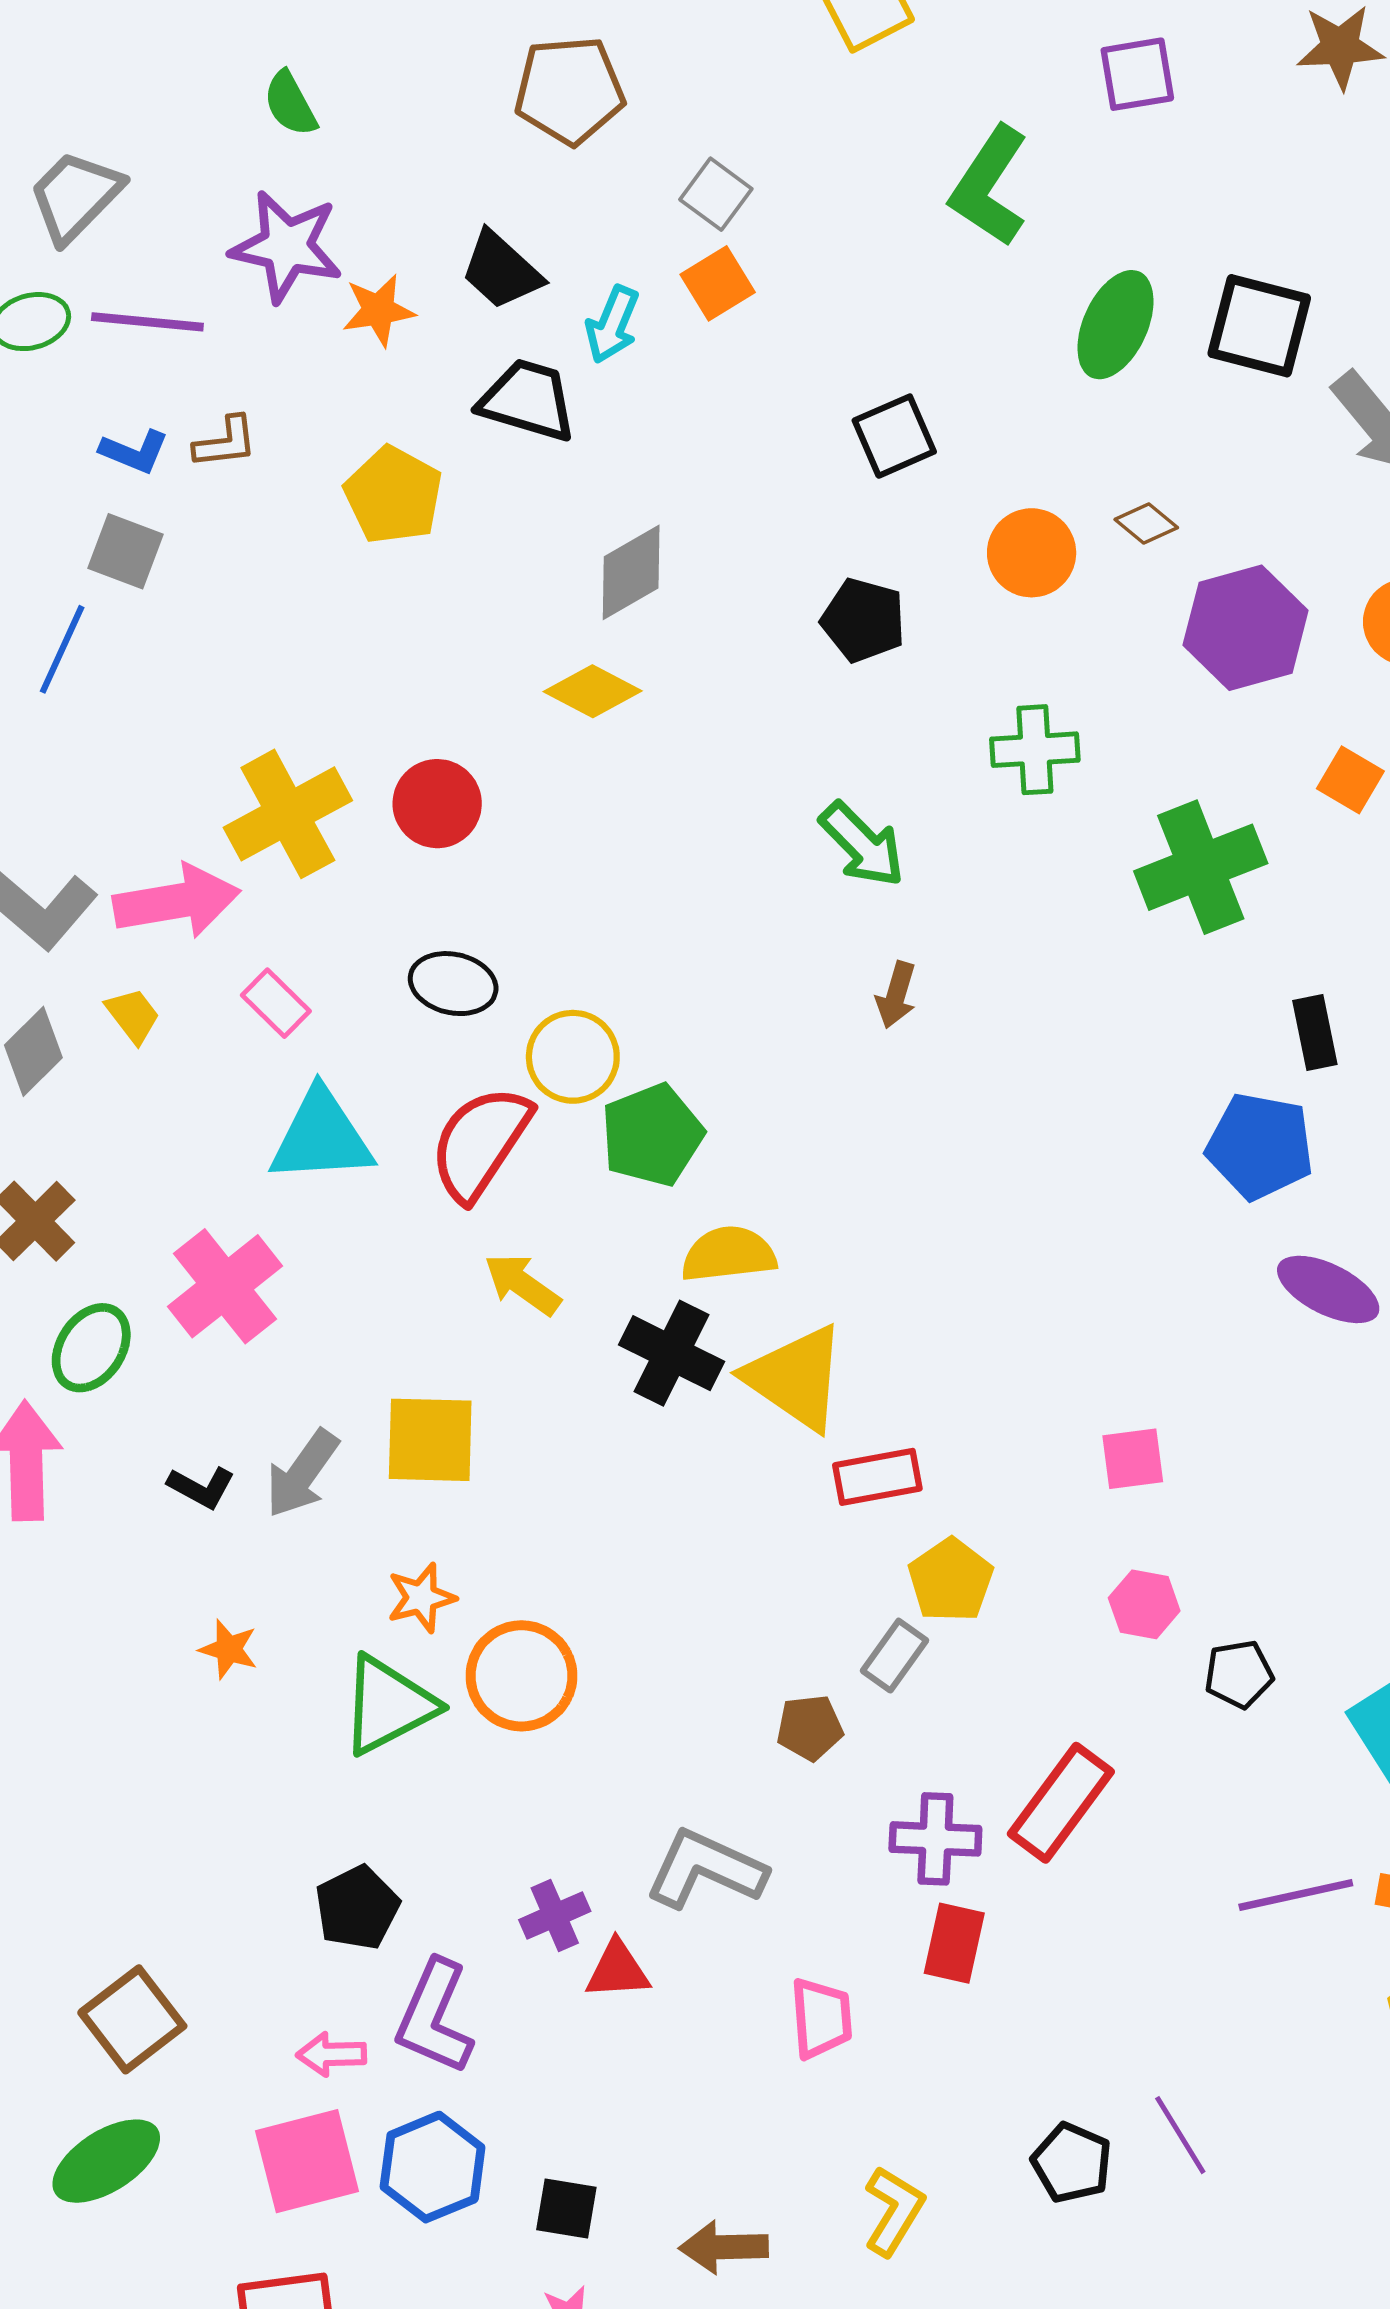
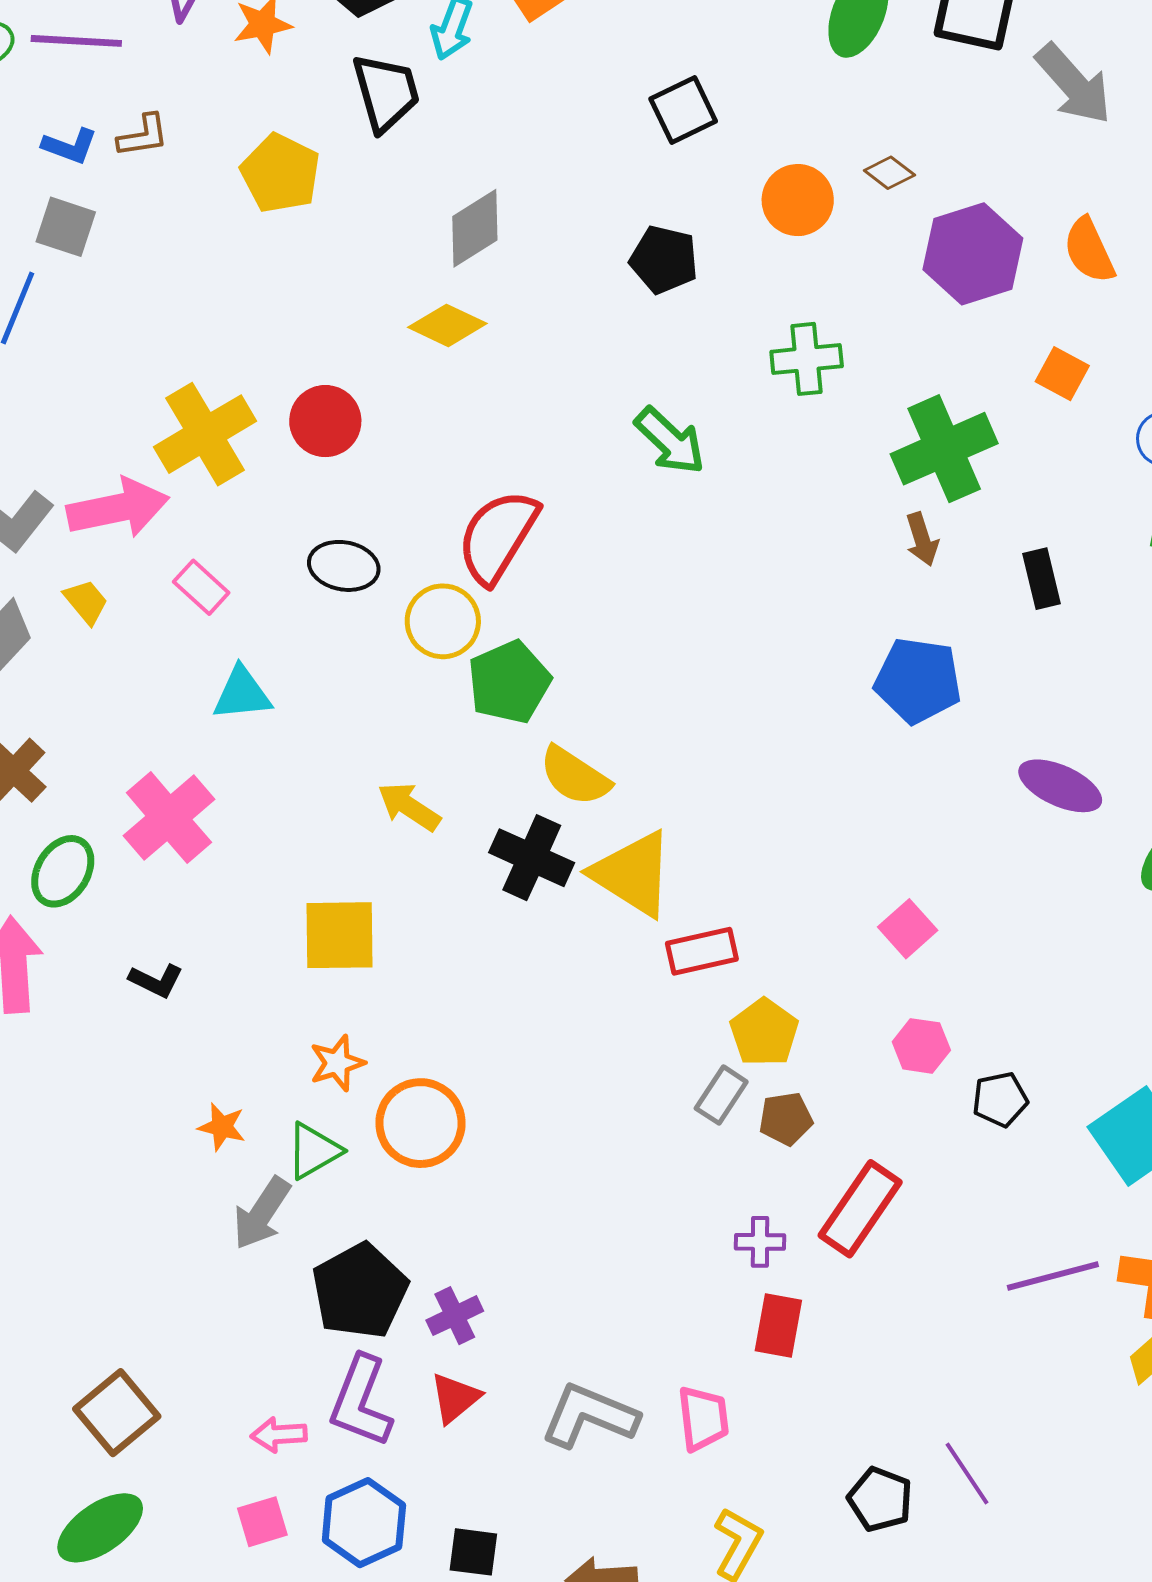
black trapezoid: (528, 400) -> (386, 92), turned 60
brown arrow: (896, 995) -> (922, 539), moved, turned -32
cyan triangle: (321, 1137) -> (242, 694), size x0.7
red semicircle: (480, 1143) -> (498, 536), moved
blue pentagon: (1260, 1146) -> (918, 680), moved
yellow semicircle: (729, 1254) -> (575, 776), turned -138
pink square: (1133, 1459) -> (908, 929), turned -32
gray arrow: (302, 1474) -> (262, 1213), moved
orange star: (229, 1649) -> (222, 1127), moved
green triangle: (388, 1705) -> (314, 1151), size x0.7
brown pentagon: (810, 1728) -> (786, 1119), moved
purple cross: (935, 1839) -> (760, 1242), size x0.7
gray L-shape: (706, 1869) -> (589, 1416), moved
black pentagon: (357, 1908) -> (360, 1291), moved, size x1.4
red triangle: (618, 1970) -> (455, 1398), moved, turned -34
pink trapezoid: (821, 2018) -> (703, 1418), moved
pink square: (307, 2161) -> (262, 1522), size x0.6

